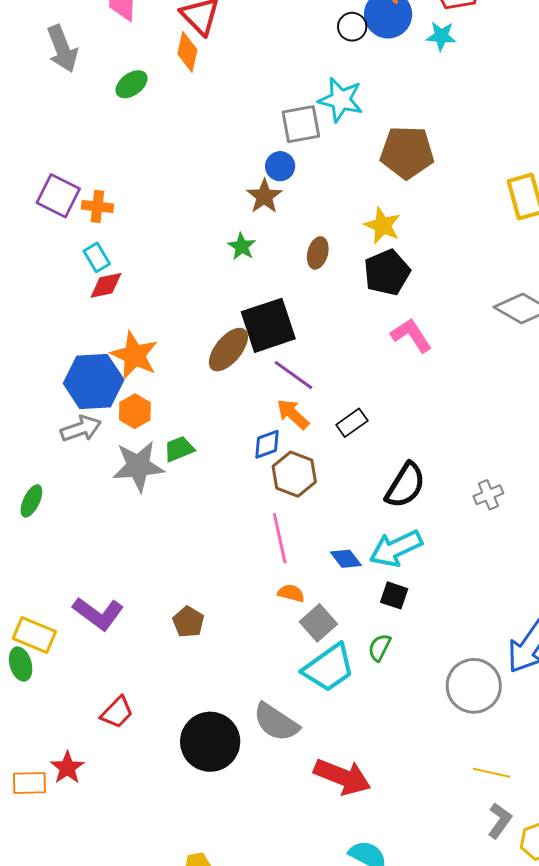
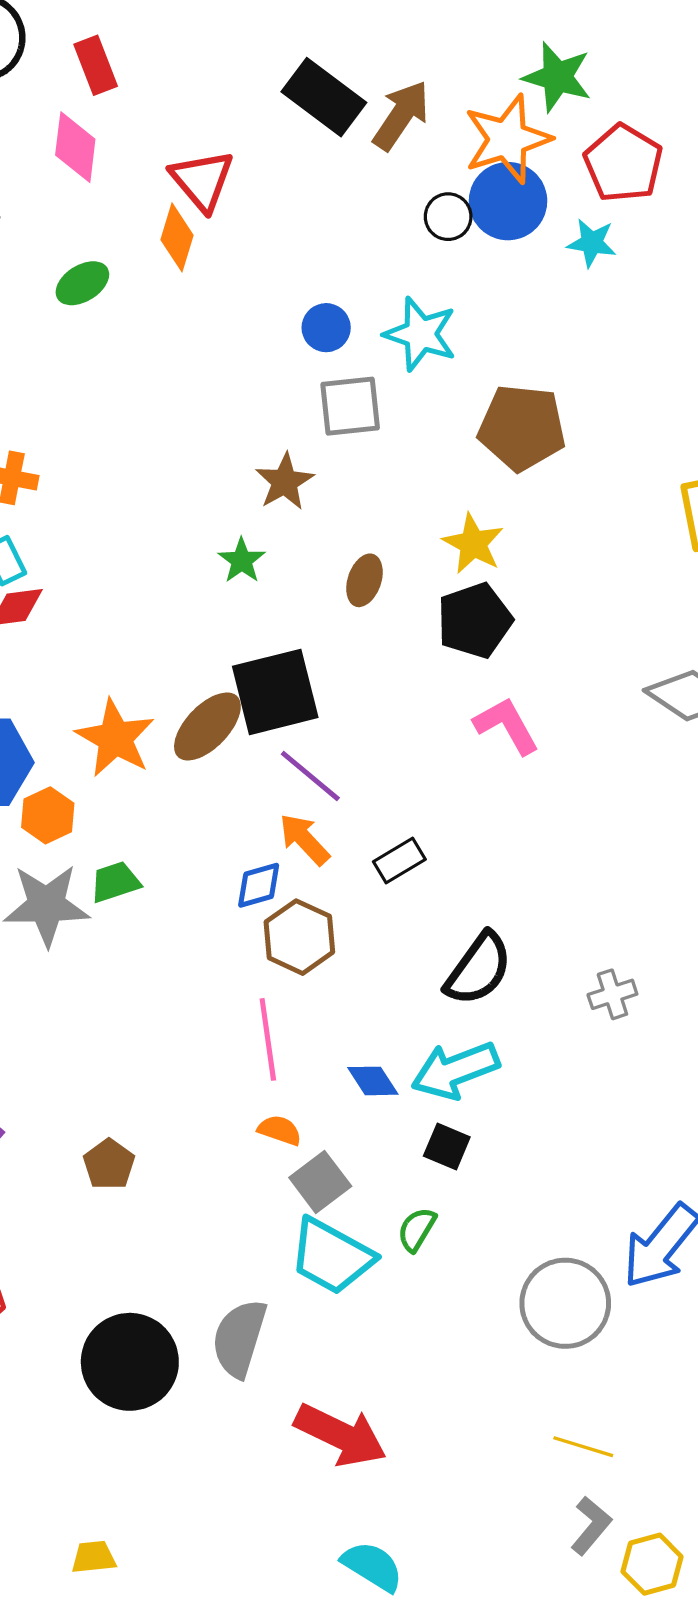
gray square: (301, 124) -> (350, 406), moved
blue circle: (280, 166) -> (326, 328), moved
orange star: (134, 355) -> (115, 738), moved
cyan trapezoid: (329, 668) -> (331, 1256), turned 60
gray semicircle: (276, 722) -> (239, 1338), turned 69

